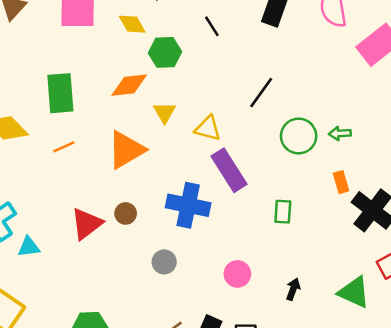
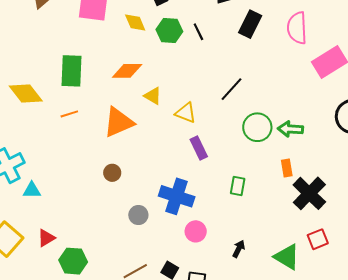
green hexagon: (165, 52) -> (169, 31), moved
yellow triangle: (165, 112) -> (153, 96), turned -36
green arrow: (340, 133) -> (290, 129), size x1.4
purple rectangle: (229, 170) -> (199, 148), size x0.7
blue cross: (188, 205) -> (177, 196), moved
red triangle: (87, 224) -> (46, 238), moved, size x0.7

